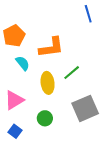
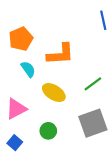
green line: (72, 73) -> (93, 84), moved
yellow ellipse: (48, 83) -> (54, 93), turned -55

